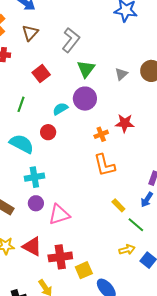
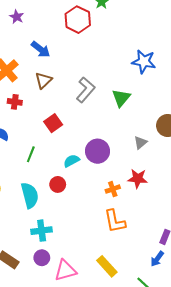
green triangle: (86, 69) -> (121, 98), moved
gray triangle: (121, 74) -> (140, 143), moved
cyan semicircle: (22, 144) -> (30, 195), turned 45
yellow rectangle: (118, 205) -> (107, 266), moved, size x1.5

